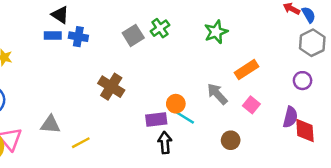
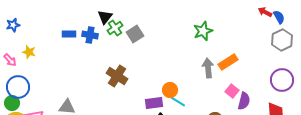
black triangle: (60, 15) -> (105, 17), moved, turned 35
green cross: (160, 28) -> (115, 28), moved
purple circle: (302, 81) -> (282, 80), moved, size x1.5
gray arrow: (217, 94) -> (208, 68), moved, turned 36
purple semicircle: (290, 117) -> (244, 101), moved

